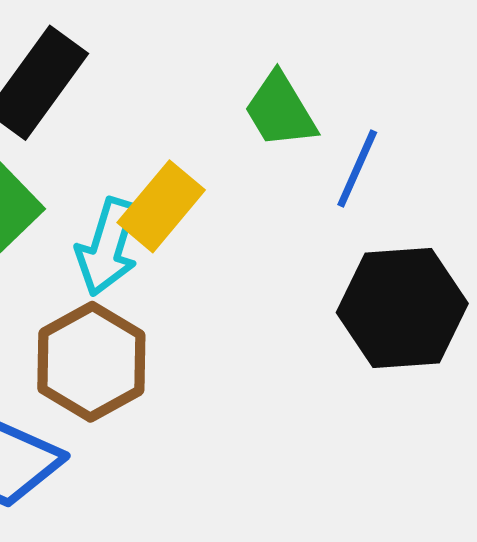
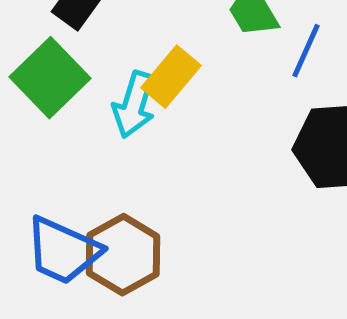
brown hexagon: (91, 362) -> (123, 255), moved

